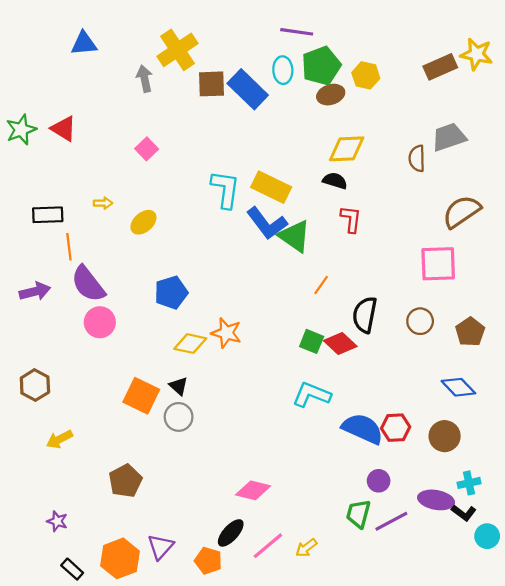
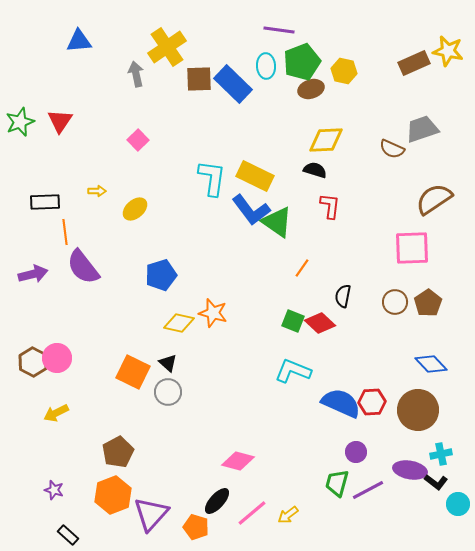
red triangle: (64, 129) -> (60, 121), turned 32
brown semicircle: (417, 158) -> (392, 149), turned -65
black semicircle: (365, 315) -> (343, 296), size x0.7
pink circle: (100, 322) -> (57, 358), moved
brown pentagon: (470, 332) -> (428, 303), moved
brown circle: (445, 436) -> (418, 410), size x1.4
purple triangle: (160, 547) -> (151, 514), size x1.4
orange hexagon: (120, 558) -> (113, 495), moved

